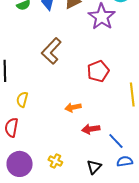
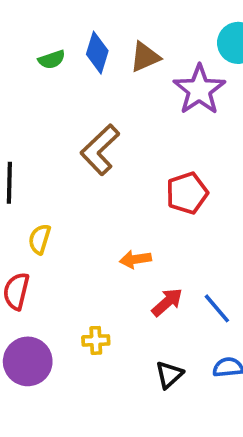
red arrow: (91, 129) -> (167, 302), turned 144
blue line: (116, 141) -> (217, 308), moved
yellow cross: (55, 161) -> (96, 340), moved, turned -32

